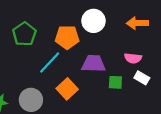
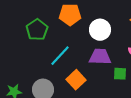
white circle: (93, 21) -> (100, 30), moved
orange pentagon: (67, 37) -> (70, 15), moved

